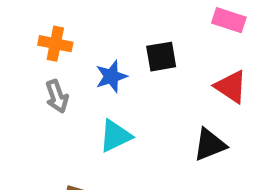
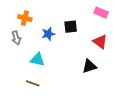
gray arrow: (57, 96) -> (16, 38), moved
cyan triangle: (115, 136) -> (37, 60), moved, turned 35

